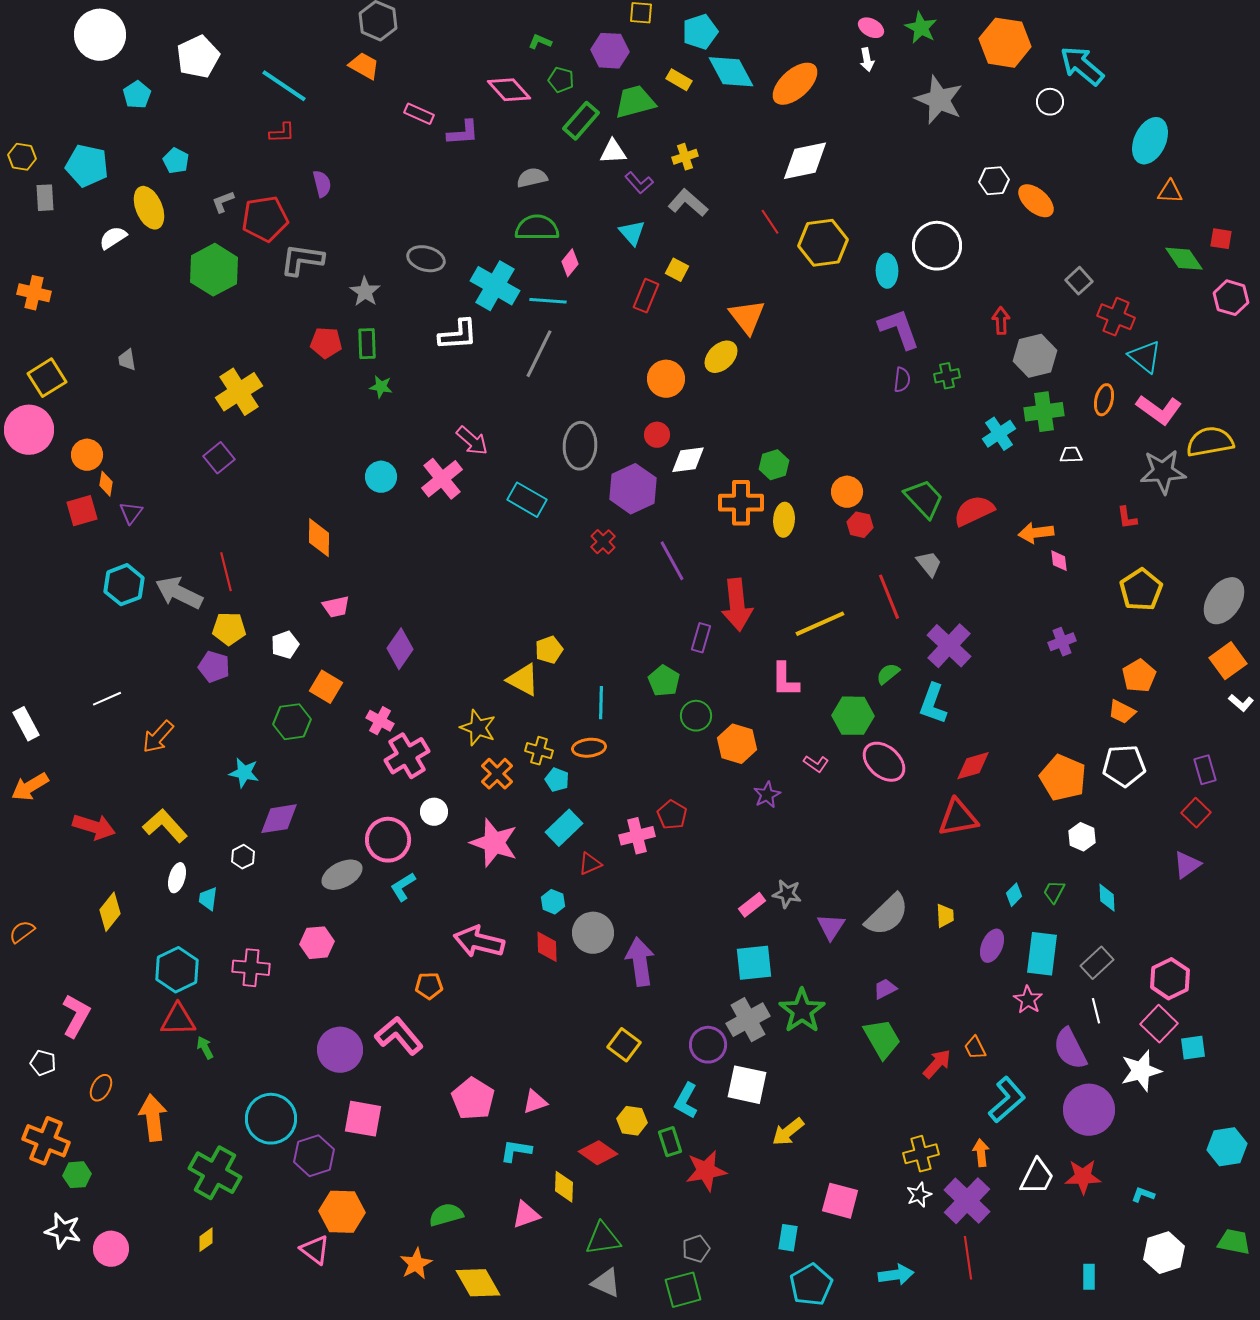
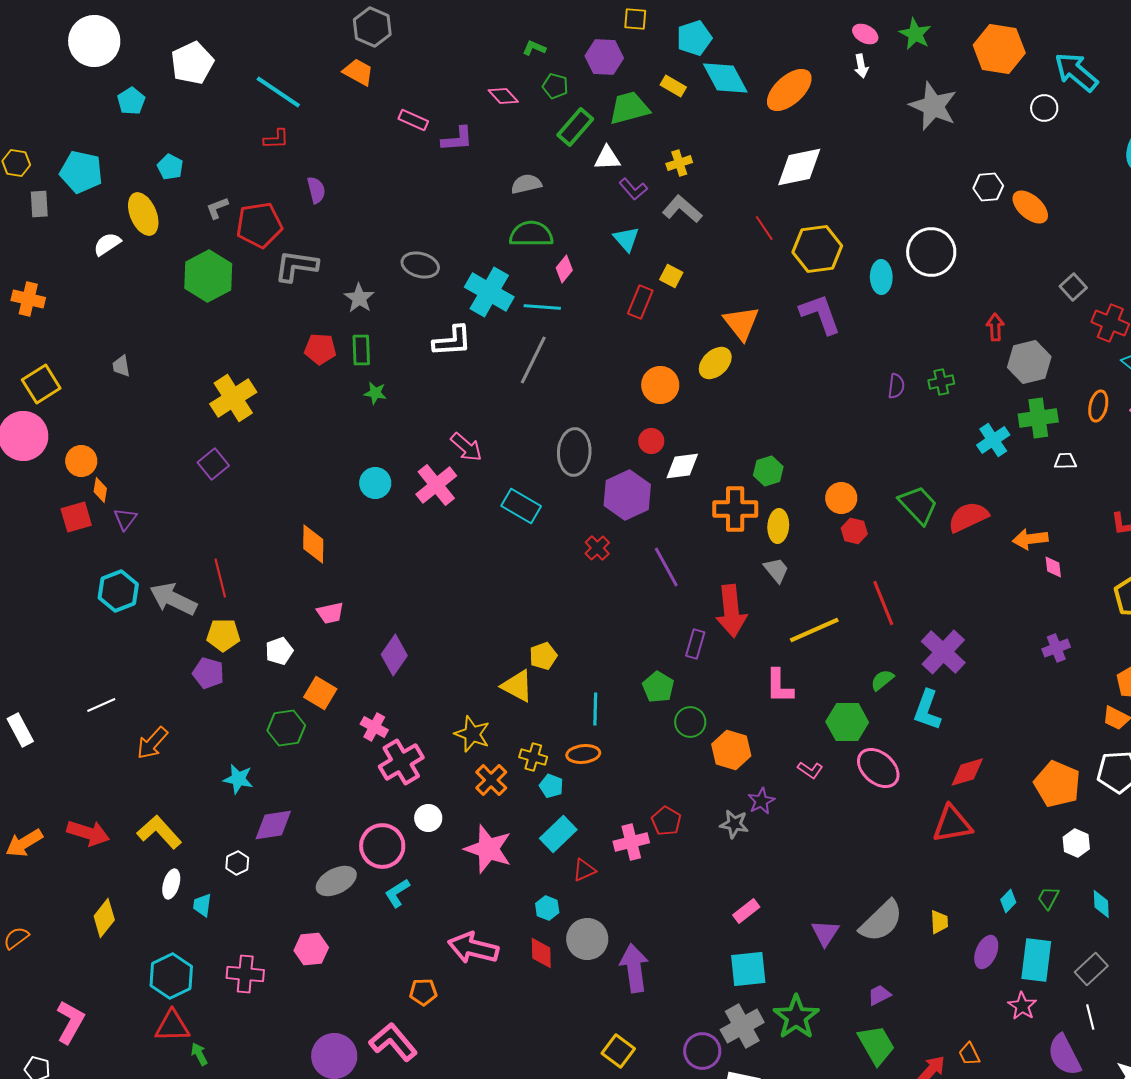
pink diamond: (509, 90) -> (503, 96), size x0.7
purple L-shape: (899, 329) -> (820, 314), moved
gray trapezoid: (929, 564) -> (776, 570), moved
orange arrow: (30, 787) -> (24, 843), moved
gray star: (787, 894) -> (734, 824), moved

